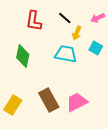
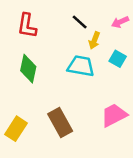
red L-shape: (34, 21) -> (27, 26), moved
pink trapezoid: (77, 102) -> (114, 115), moved

